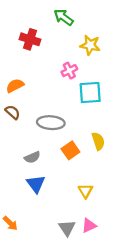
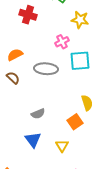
gray ellipse: (51, 123) -> (46, 69), moved
orange square: (70, 150) -> (75, 122), moved
gray semicircle: (32, 157) -> (38, 114), moved
yellow triangle: (86, 191) -> (62, 146), moved

